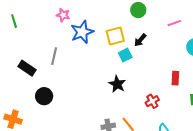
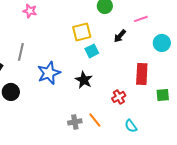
blue star: (82, 32) -> (49, 73), moved
black arrow: (140, 40) -> (120, 36), moved
red rectangle: (175, 78) -> (142, 74), size x1.5

